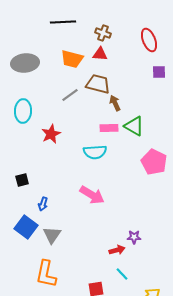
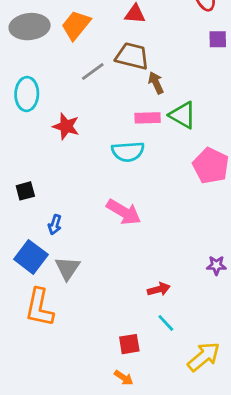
orange trapezoid: (72, 59) -> (76, 25), moved, turned 115
red star: (51, 134) -> (66, 126), turned -30
purple star: (134, 237) -> (216, 265), moved
orange L-shape: (46, 274) -> (39, 308), moved

